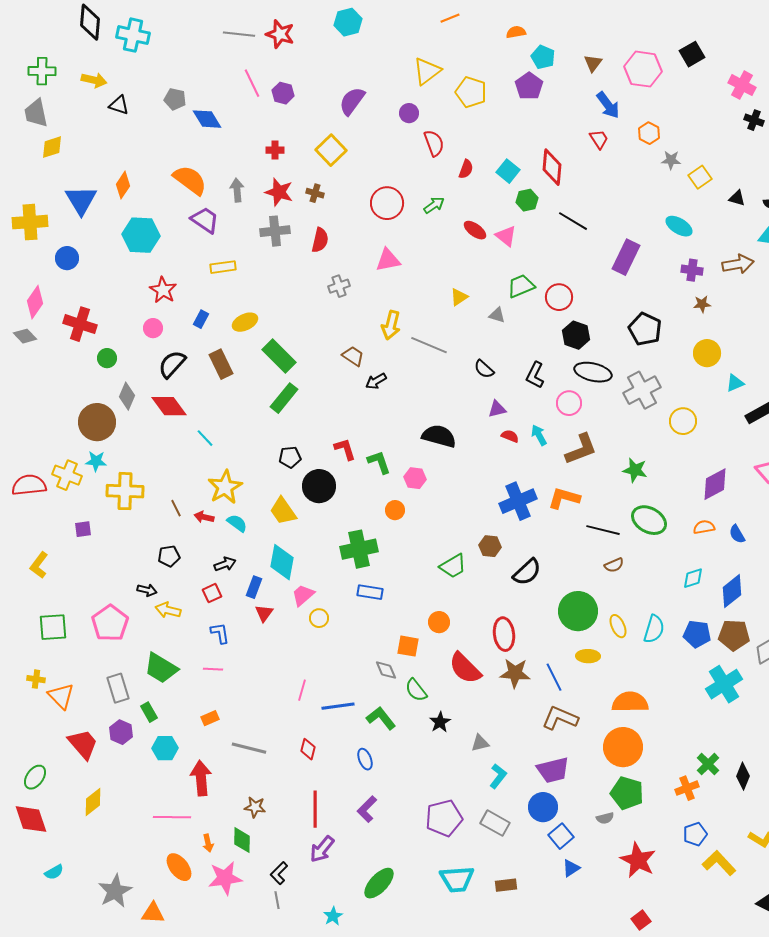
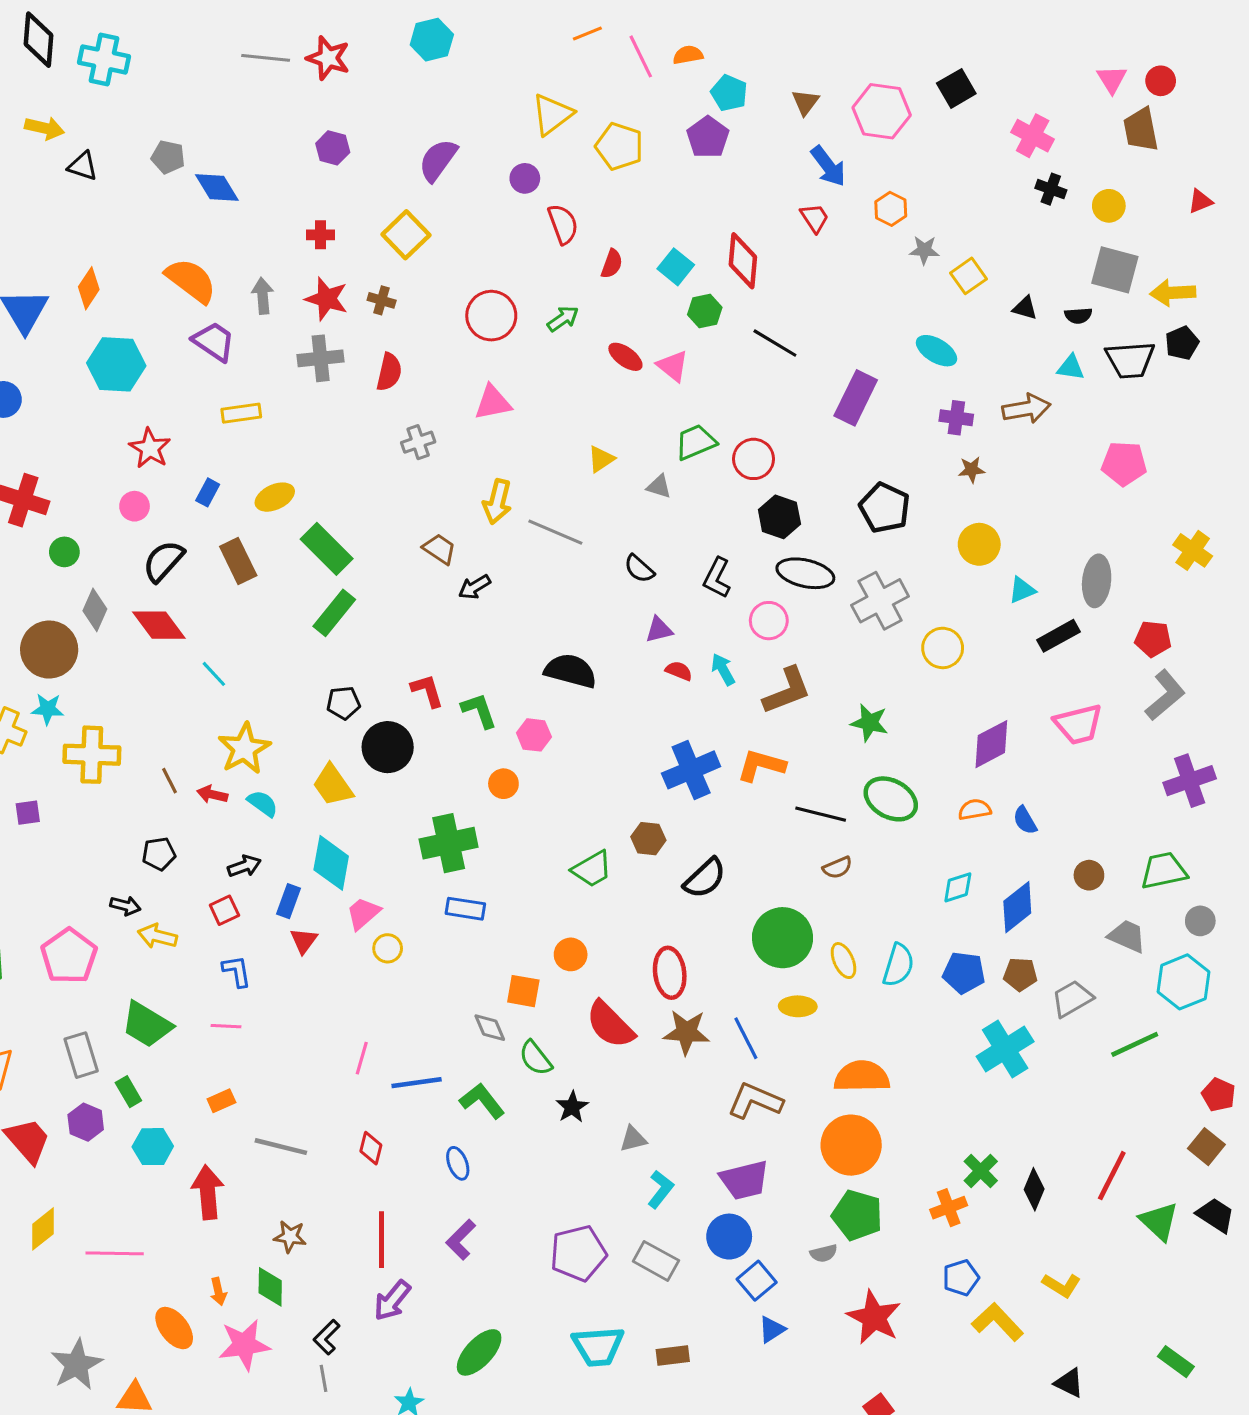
pink line: (252, 83) -> (641, 56), moved
brown pentagon: (734, 635) -> (1020, 974), size x0.7
pink line: (172, 817) -> (115, 1253), moved

